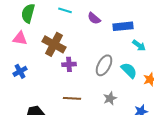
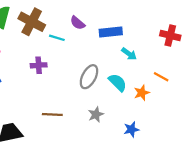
cyan line: (65, 10) -> (57, 38), moved
brown cross: (54, 44) -> (32, 22), moved
purple cross: (69, 64) -> (39, 65), moved

